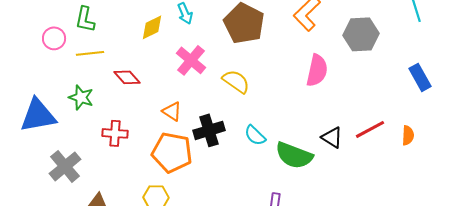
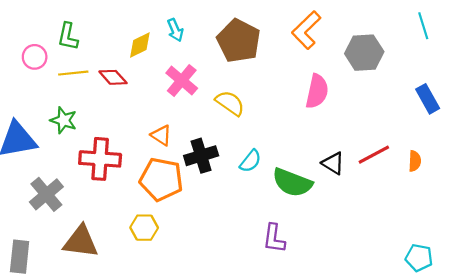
red diamond: (127, 77) -> (113, 77), moved
red cross: (115, 133) -> (100, 159), size x1.5
cyan semicircle: (255, 135) -> (250, 161), turned -95

